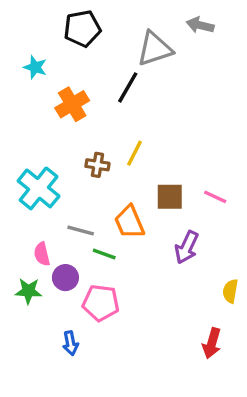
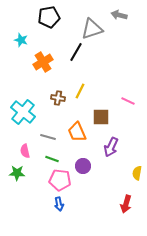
pink line: (215, 197) -> (128, 101), moved
green line: (104, 254) -> (52, 159), moved
purple circle: (65, 278) -> (83, 166), moved
blue arrow: (71, 343) -> (59, 204), moved

